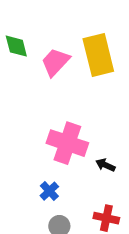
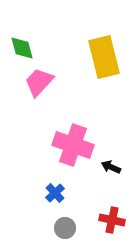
pink trapezoid: (55, 62) -> (39, 82), moved

